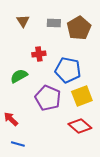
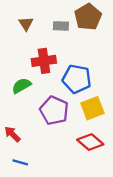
brown pentagon: (79, 28) -> (88, 17), moved
red cross: (39, 54) -> (44, 61), size x1.5

